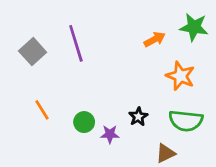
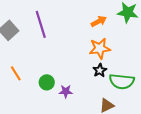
orange star: (180, 76) -> (100, 48), moved, turned -30
black star: (138, 117) -> (100, 70), moved

